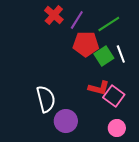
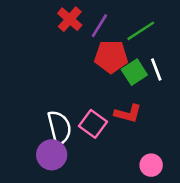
pink square: (114, 96) -> (93, 124), moved
purple circle: (66, 121) -> (52, 155), moved

